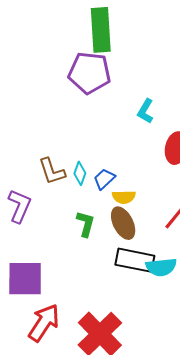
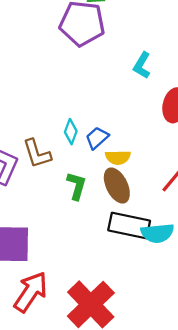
brown L-shape: (52, 171) -> (37, 154), moved

